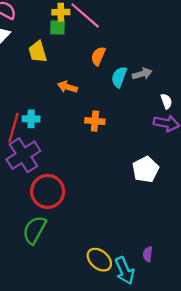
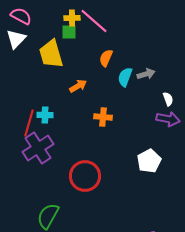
yellow trapezoid: (38, 52) -> (51, 54), size x1.4
orange arrow: (67, 87) -> (78, 86), turned 132
red circle: (48, 191) -> (85, 176), moved

